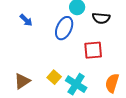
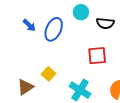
blue ellipse: (64, 28) -> (54, 29), moved
yellow square: (54, 77) -> (49, 74), moved

